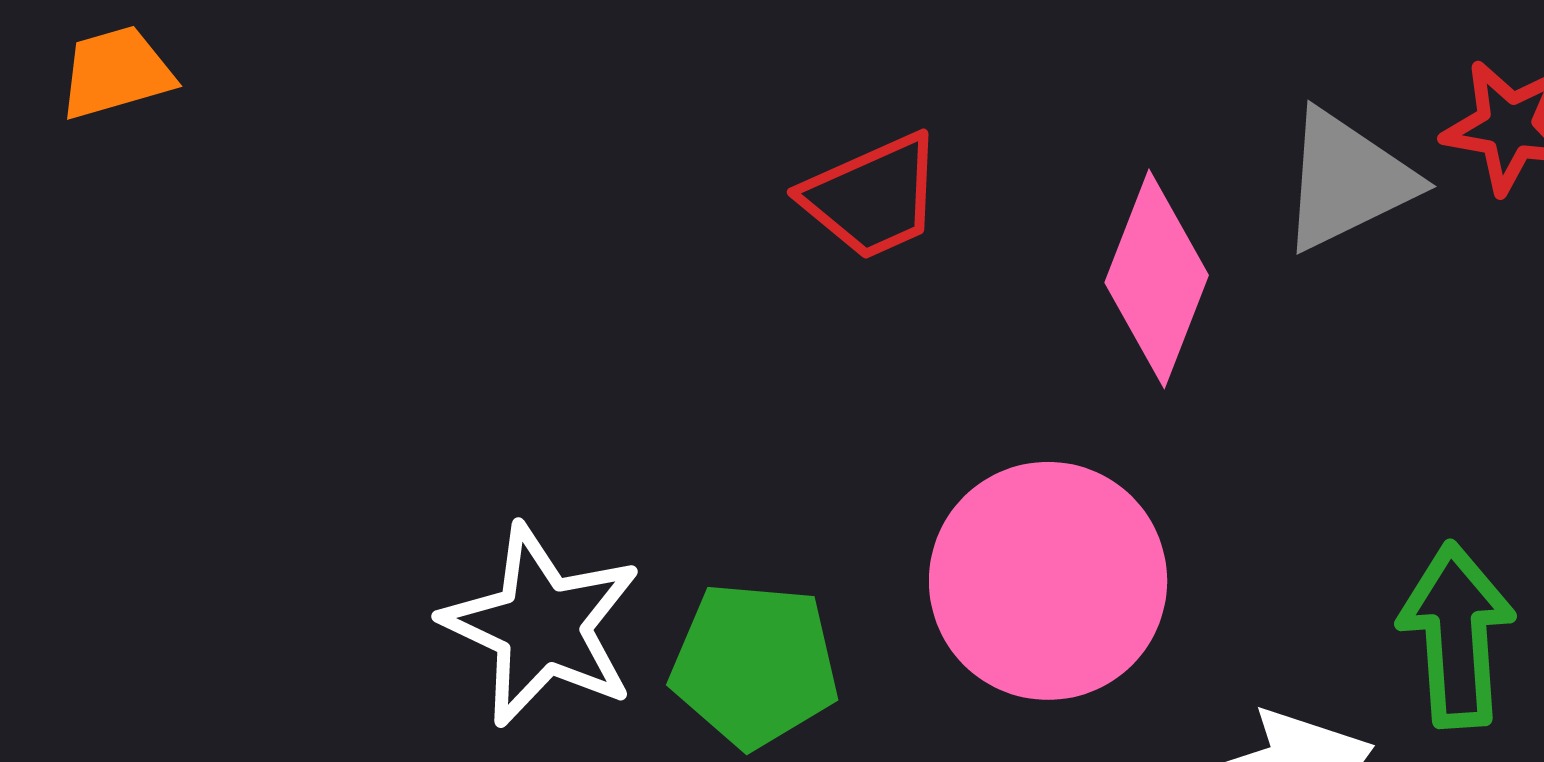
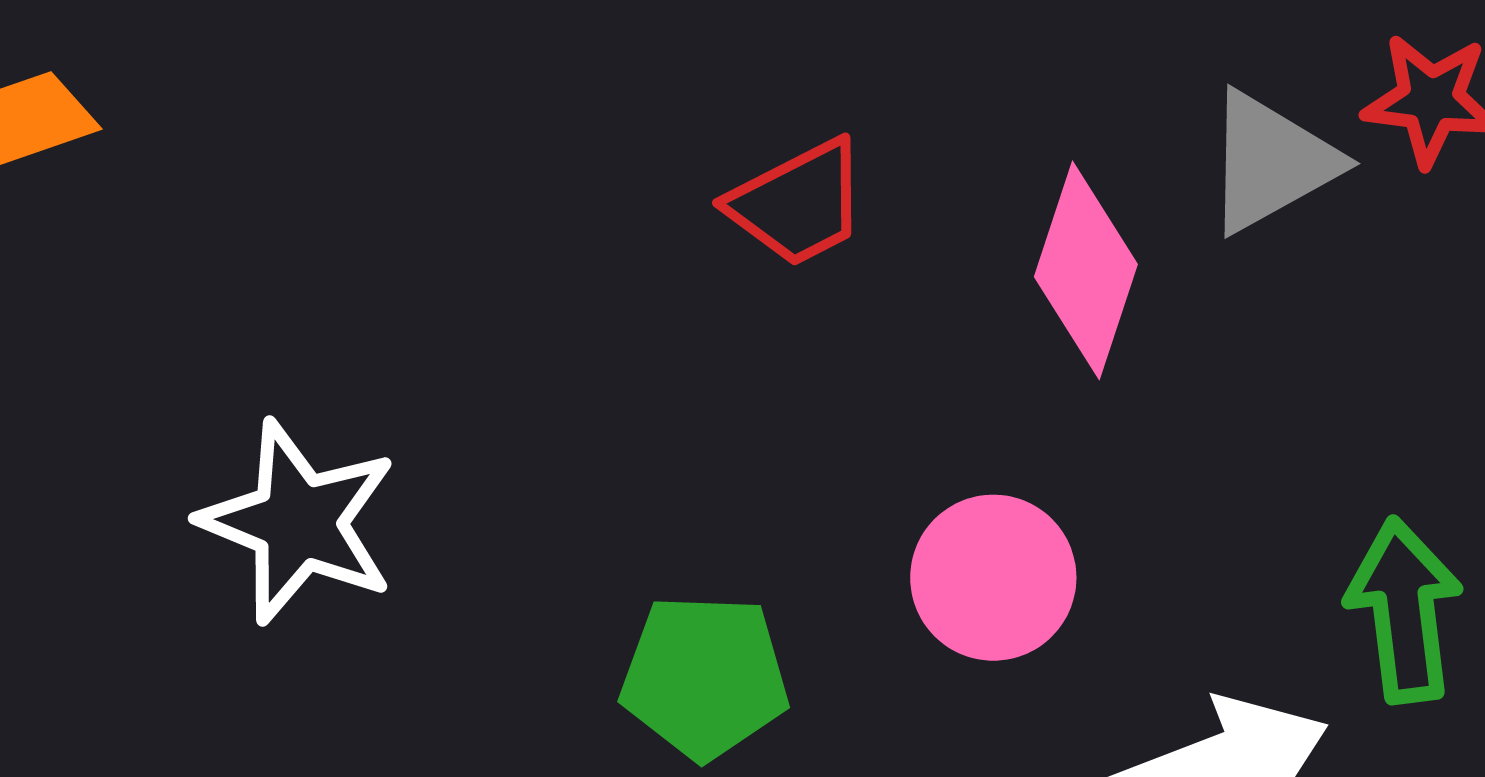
pink circle: (1048, 581) -> (993, 578), size x0.7
white star: (542, 626) -> (298, 522), moved

